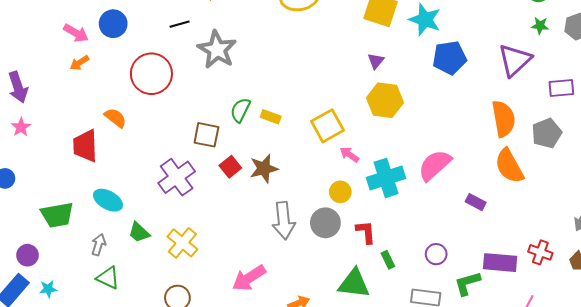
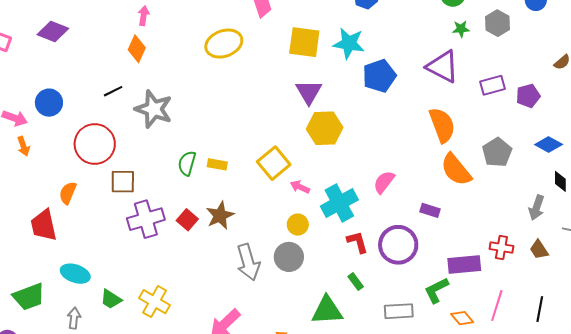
purple triangle: (515, 60) -> (443, 67), turned -39
purple triangle: (376, 61) -> (309, 92), size x1.6
orange arrow: (79, 63) -> (23, 146), turned -66
orange semicircle: (115, 118) -> (68, 193), turned -95
gray pentagon: (547, 133) -> (497, 152), moved
brown square: (206, 135) -> (123, 182), moved
pink semicircle: (435, 165) -> (384, 182), size x0.7
purple cross: (177, 177) -> (146, 219), moved, turned 30
red L-shape: (366, 232) -> (358, 242), moved
purple circle: (436, 254) -> (398, 245), moved, size x1.8

